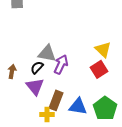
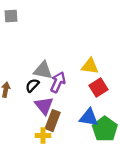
yellow triangle: (103, 49) -> (90, 66), moved, turned -36
purple triangle: (35, 86) -> (44, 106), moved
blue triangle: (78, 106) -> (89, 117), moved

